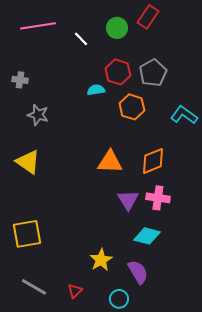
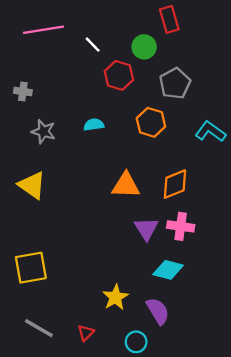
red rectangle: (148, 17) -> (169, 19), turned -50
green circle: (117, 28) -> (144, 47), moved
red hexagon: (118, 72) -> (119, 75), moved
cyan semicircle: (96, 90) -> (94, 125), moved

